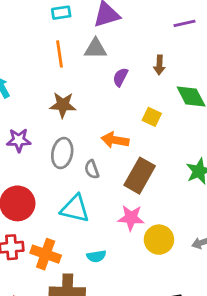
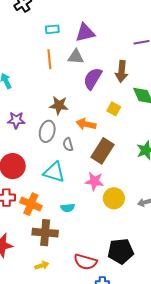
brown arrow: (159, 65) -> (122, 71), size x1.5
purple semicircle: (120, 77) -> (93, 79), size x1.6
brown star: (63, 105) -> (59, 105), moved

